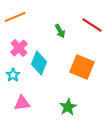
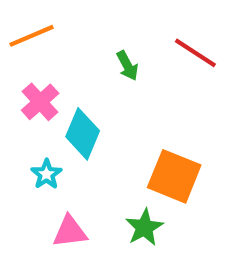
orange square: (82, 67) -> (174, 176), moved
cyan star: (13, 75) -> (46, 174), moved
pink triangle: (22, 103) -> (70, 232), moved

